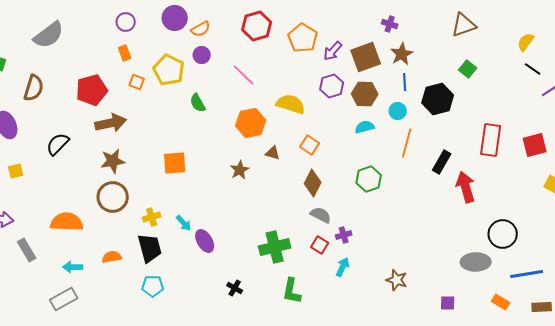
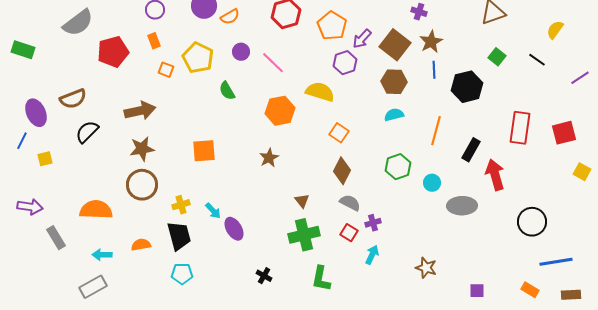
purple circle: (202, 55) -> (241, 52), moved
brown square: (366, 57) -> (395, 45), turned -32
black line: (533, 69) -> (537, 60), moved
purple hexagon: (332, 86) -> (345, 63), moved
brown semicircle: (34, 88) -> (73, 99), moved, turned 52
red pentagon: (92, 90) -> (113, 52), moved
cyan circle: (398, 111) -> (432, 183), moved
brown triangle: (273, 153) -> (302, 201), moved, turned 35
gray ellipse: (476, 262) -> (462, 206), moved

